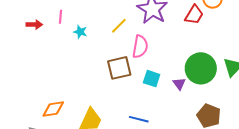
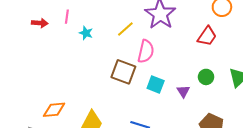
red trapezoid: (194, 15) -> (207, 36), moved
brown square: (119, 68) -> (123, 72), turned 30
green circle: (201, 68) -> (206, 77), size x0.5

